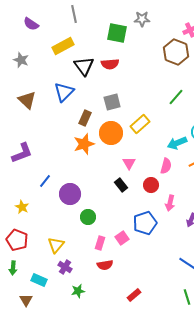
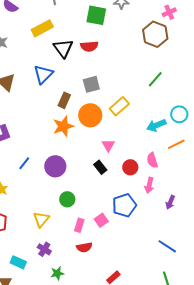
pink semicircle: (166, 166) -> (152, 160), moved, turned 147
purple circle: (70, 194) -> (55, 166), moved
yellow triangle: (56, 245) -> (41, 219), moved

